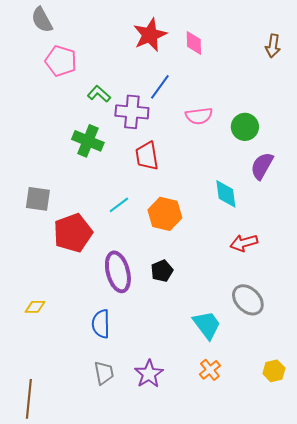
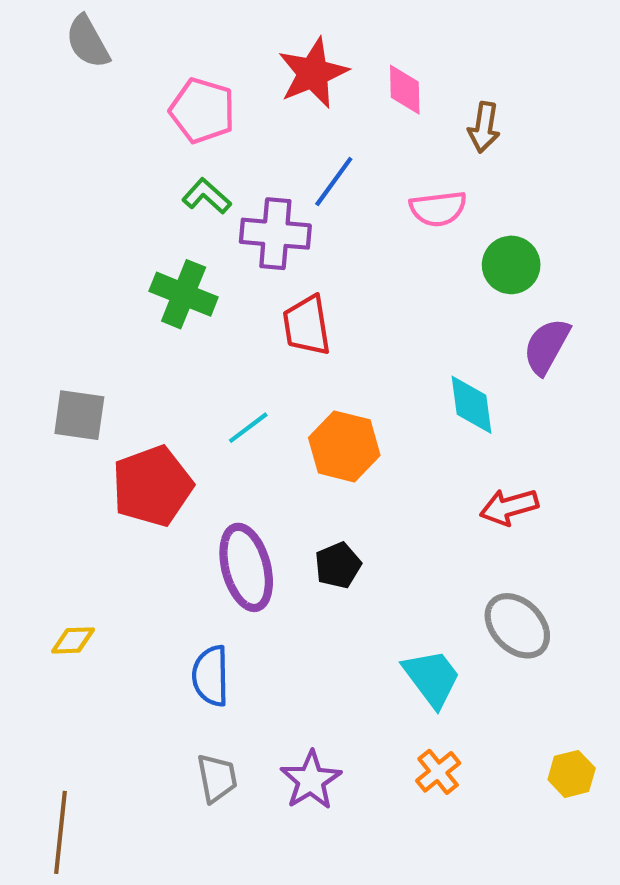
brown arrow: (273, 46) -> (484, 127), moved
pink pentagon: (61, 61) -> (202, 111), moved
pink semicircle: (199, 116) -> (438, 209), moved

